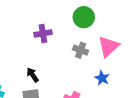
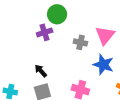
green circle: (84, 17) -> (57, 14), moved
blue star: (102, 78) -> (103, 65), size x1.5

